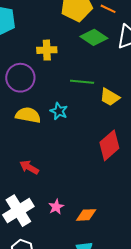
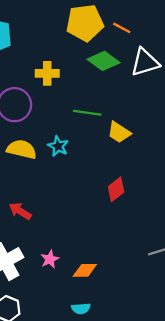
red diamond: (109, 145) -> (116, 189), size x0.7

